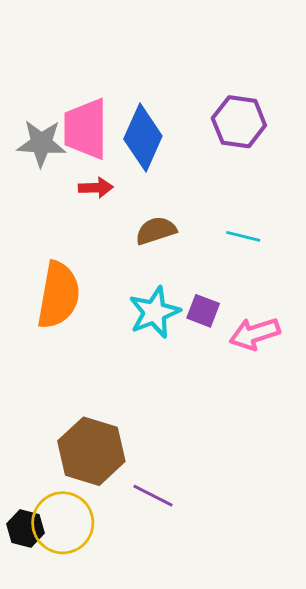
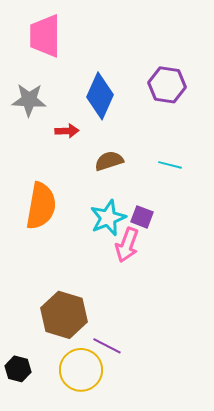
pink trapezoid: (86, 129) -> (45, 36), moved
pink arrow: (255, 334) -> (127, 245), moved, turned -52
yellow circle: (63, 523) -> (81, 370), moved

